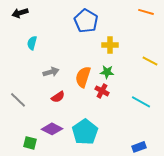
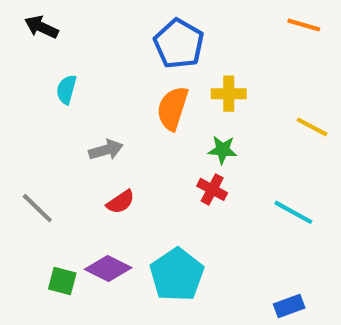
black arrow: (20, 13) -> (41, 27), turned 42
orange semicircle: (83, 77) -> (173, 108), moved
green square: (30, 143) -> (62, 281), moved

